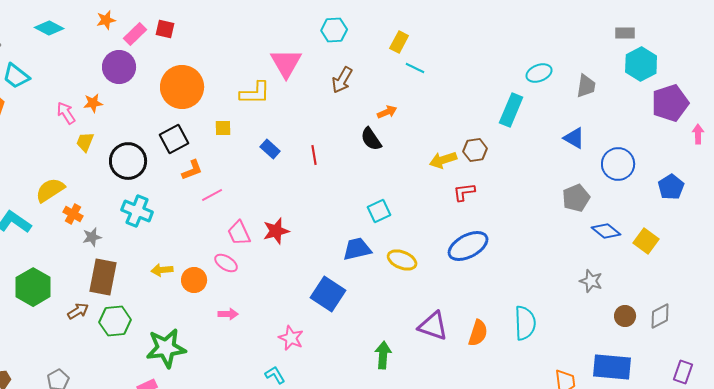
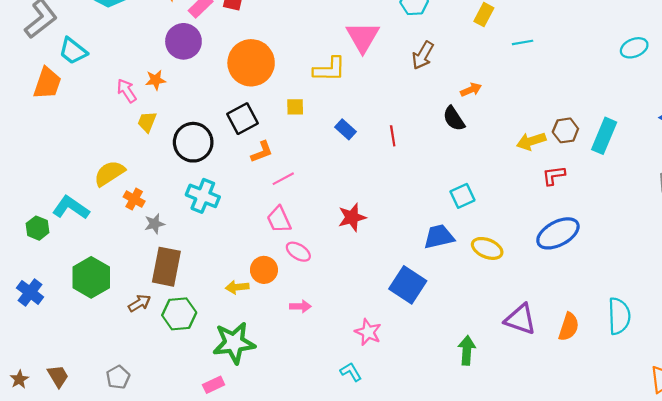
cyan line: (415, 68) -> (523, 42), moved, turned -36
cyan rectangle: (511, 110) -> (604, 136), moved
pink trapezoid: (239, 233) -> (279, 219), moved
yellow arrow: (162, 270) -> (237, 287), moved

